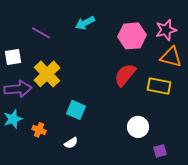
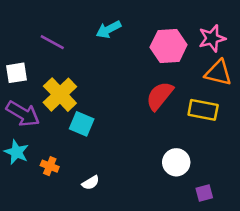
purple arrow: (18, 89) -> (23, 114), turned 36
cyan square: (76, 110) -> (82, 124), moved
cyan star: (13, 119) -> (16, 152), turned -30

